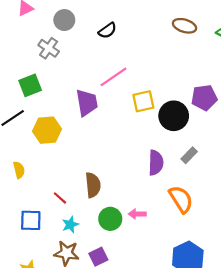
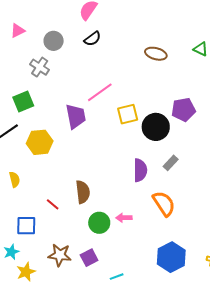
brown ellipse: (185, 26) -> (156, 54), moved
black semicircle: (107, 30) -> (92, 39), moved
cyan star: (70, 225) -> (11, 252), moved

